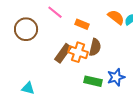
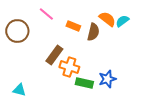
brown semicircle: (95, 47) -> (93, 32), moved
orange cross: (78, 52) -> (69, 67), moved

